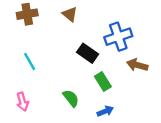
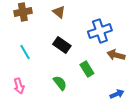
black rectangle: (88, 53) -> (62, 45), moved
blue arrow: (105, 111) -> (117, 94), moved

